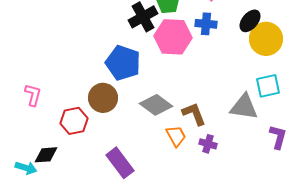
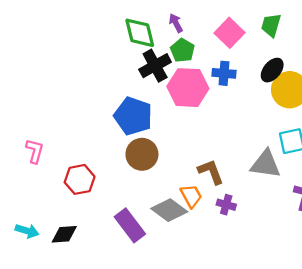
brown circle: (103, 98) -> (142, 154), moved
gray diamond: (156, 105) -> (169, 210), moved
black diamond: (46, 155) -> (64, 234), moved

